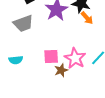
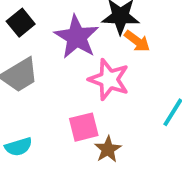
pink star: (75, 58) -> (109, 79), moved

